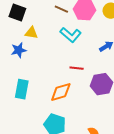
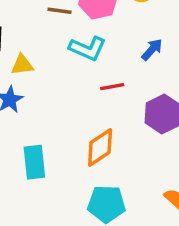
red line: (77, 68) -> (112, 87), moved

